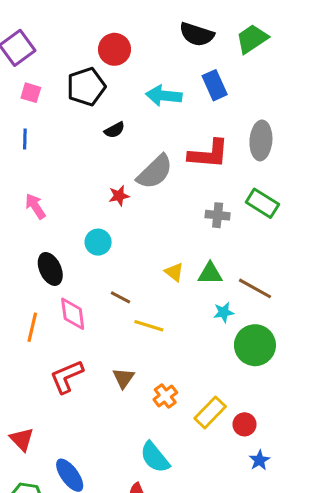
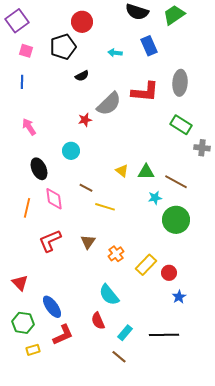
cyan arrow: (164, 96) -> (115, 53), size x0.6
gray cross: (218, 215) -> (202, 148), moved

